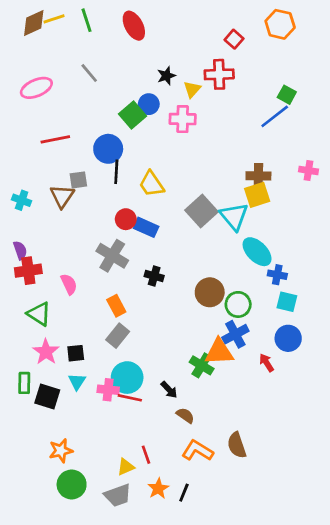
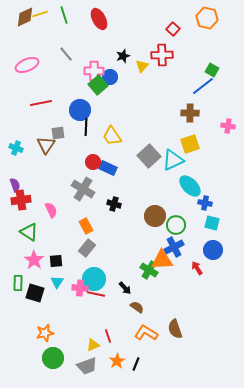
pink cross: (183, 119) -> (94, 71), moved
brown cross: (258, 176) -> (190, 113), moved
cyan triangle: (234, 216) -> (173, 160), turned 45

